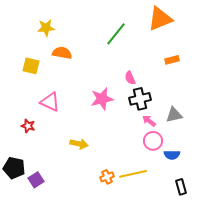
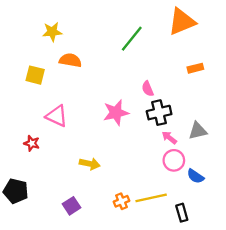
blue semicircle: (172, 155) -> (195, 176), turned 35
purple square: (36, 180) -> (71, 206), moved
black rectangle: (181, 187) -> (182, 213), moved

